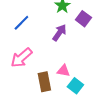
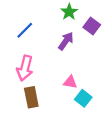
pink arrow: (21, 58) -> (25, 68), turned -35
brown rectangle: (44, 82) -> (31, 97), moved

